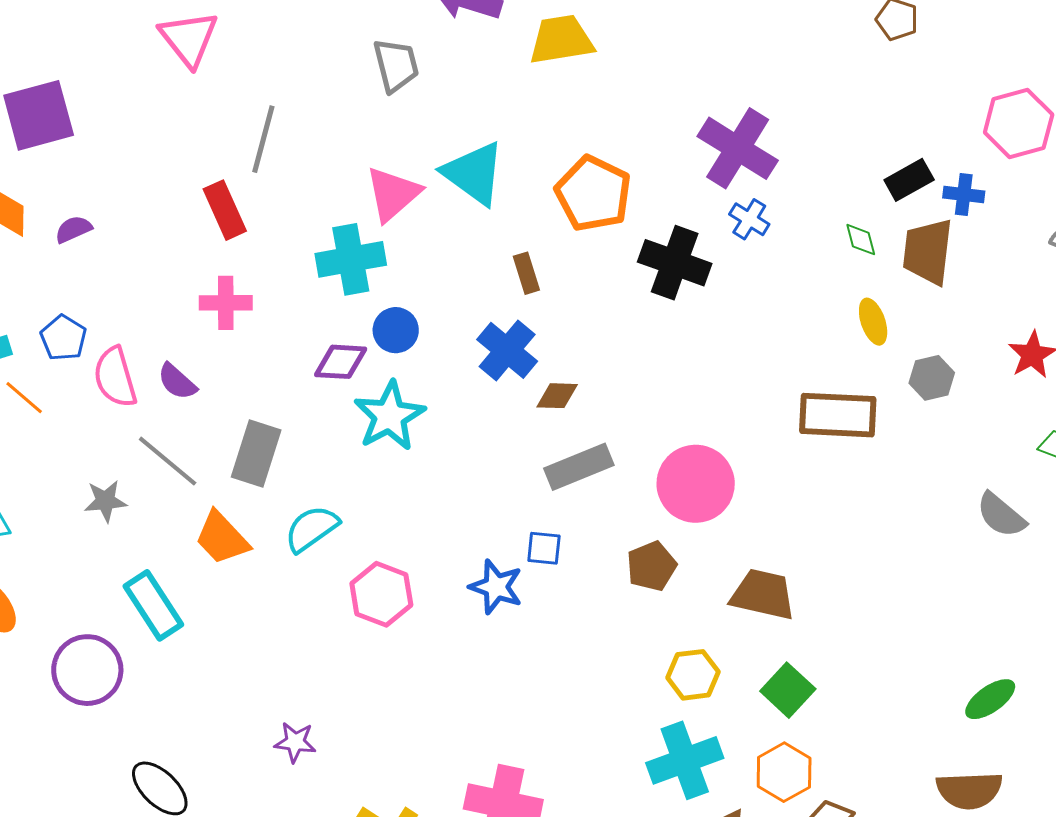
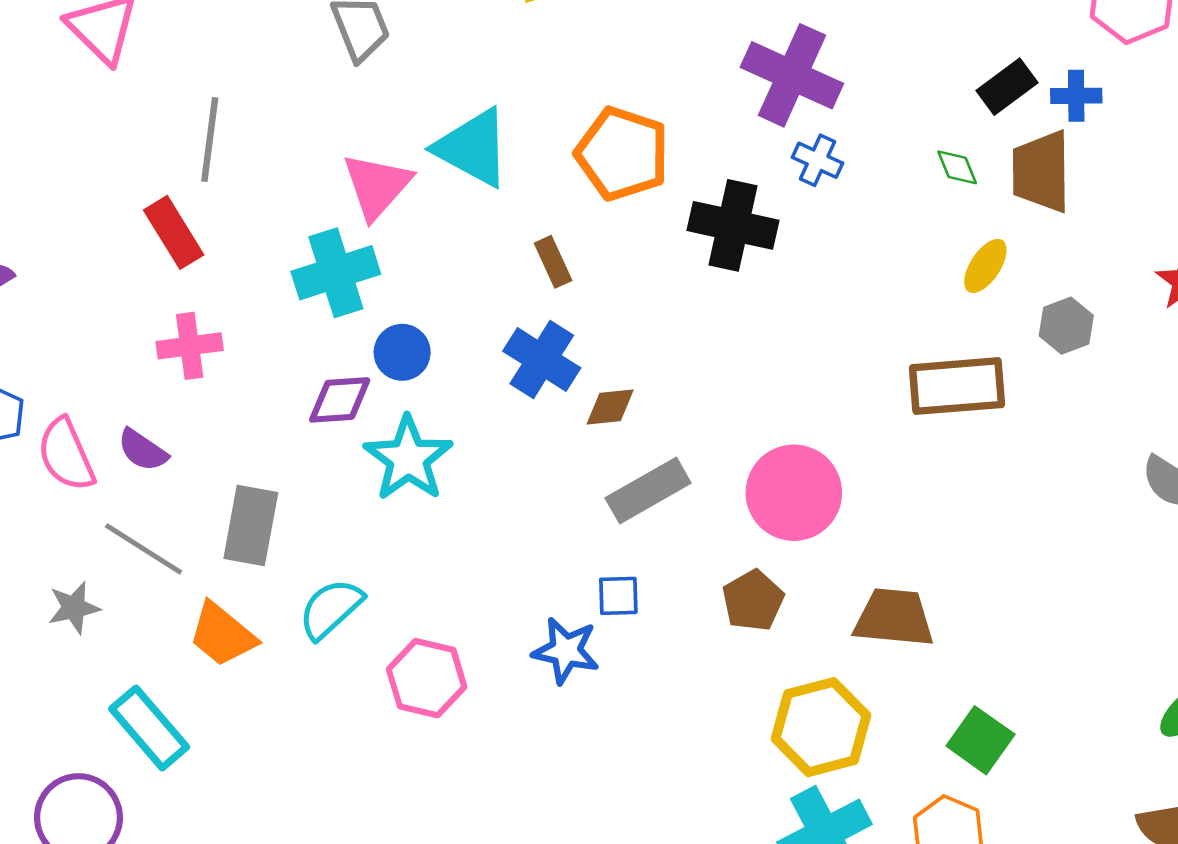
yellow ellipse: (873, 322) -> (985, 266), turned 60
yellow hexagon: (693, 675) -> (821, 727), size x1.5
green square: (788, 690) -> (980, 740), moved

